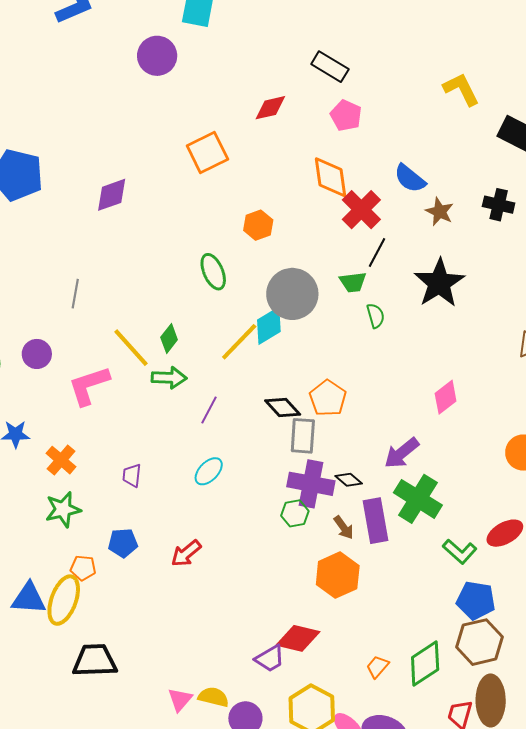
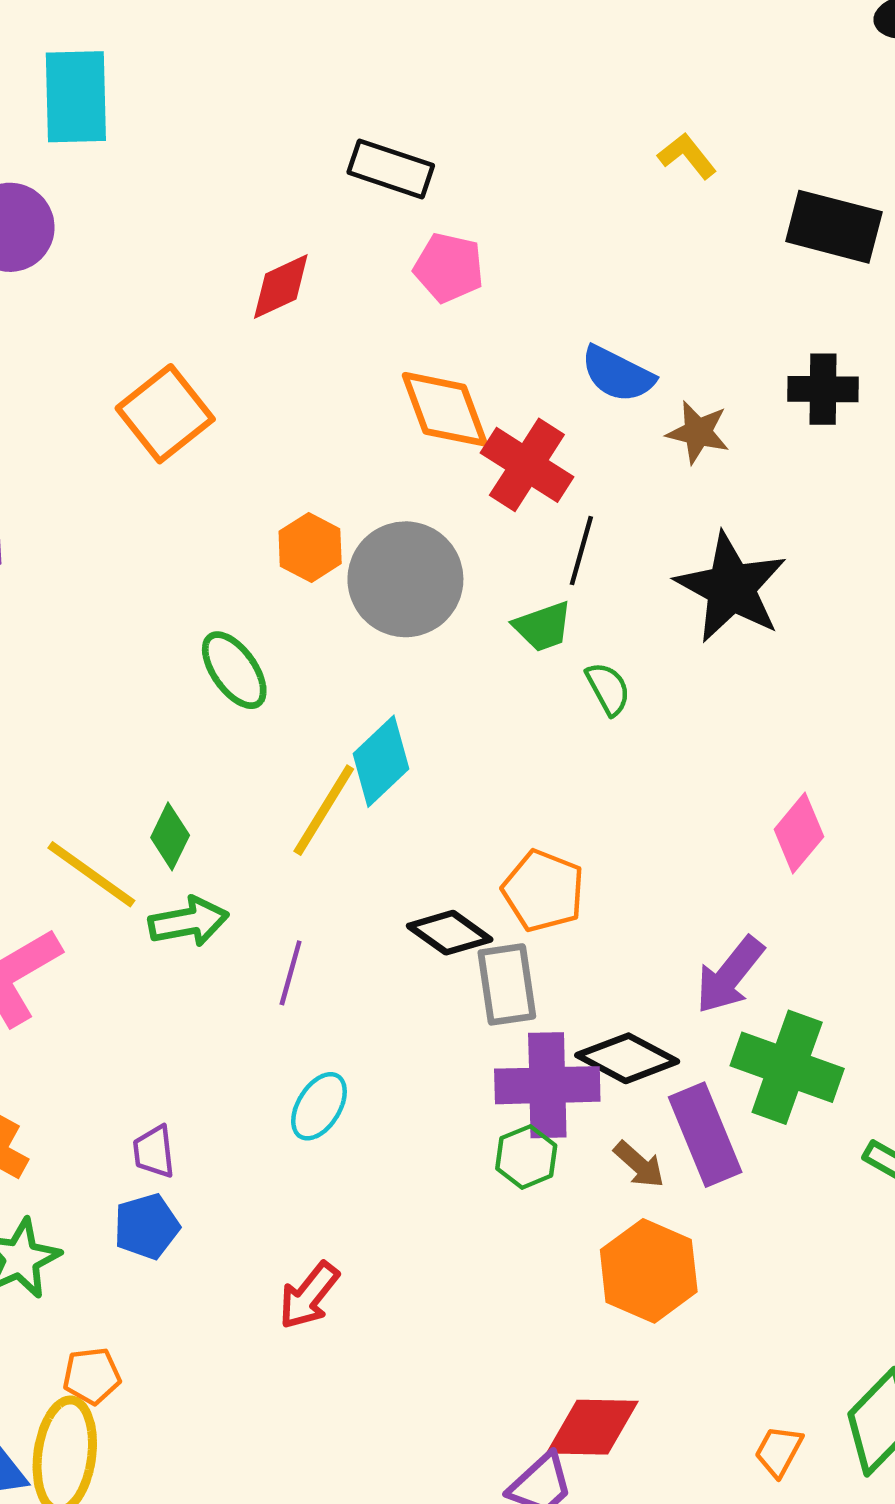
yellow L-shape: (461, 89) -> (687, 156), size x0.7
gray circle: (292, 294) -> (405, 579), moved
black diamond: (349, 480) -> (627, 1058), size x1.6
blue pentagon: (123, 543) -> (147, 1226), moved

